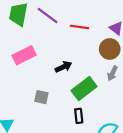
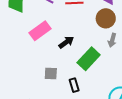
pink rectangle: (24, 55) -> (40, 31), moved
black rectangle: (79, 116) -> (74, 85), moved

